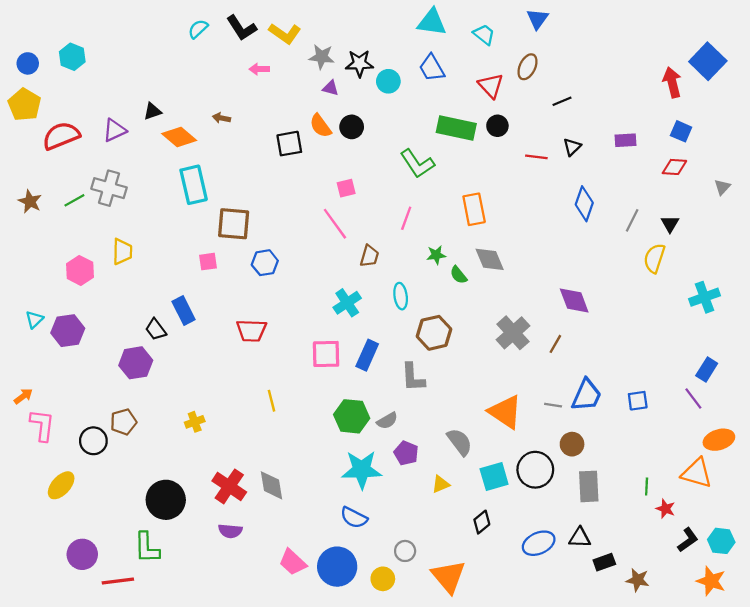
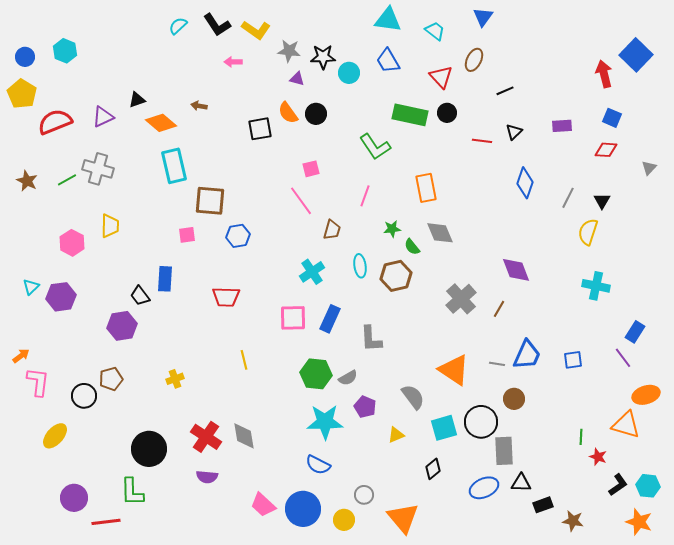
cyan cross: (704, 297) -> (596, 286), moved, turned 32
blue rectangle: (184, 311) -> (165, 279), turned 30
brown hexagon: (434, 333) -> (396, 276), moved
gray rectangle: (589, 486) -> (504, 451), moved

